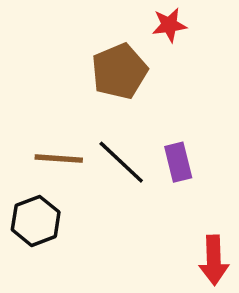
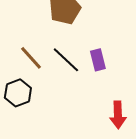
brown line: (59, 159) -> (31, 58), turned 44

